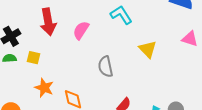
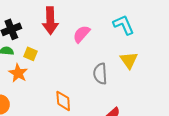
yellow triangle: (148, 49) -> (129, 60), moved
orange star: (44, 88) -> (18, 73), moved

